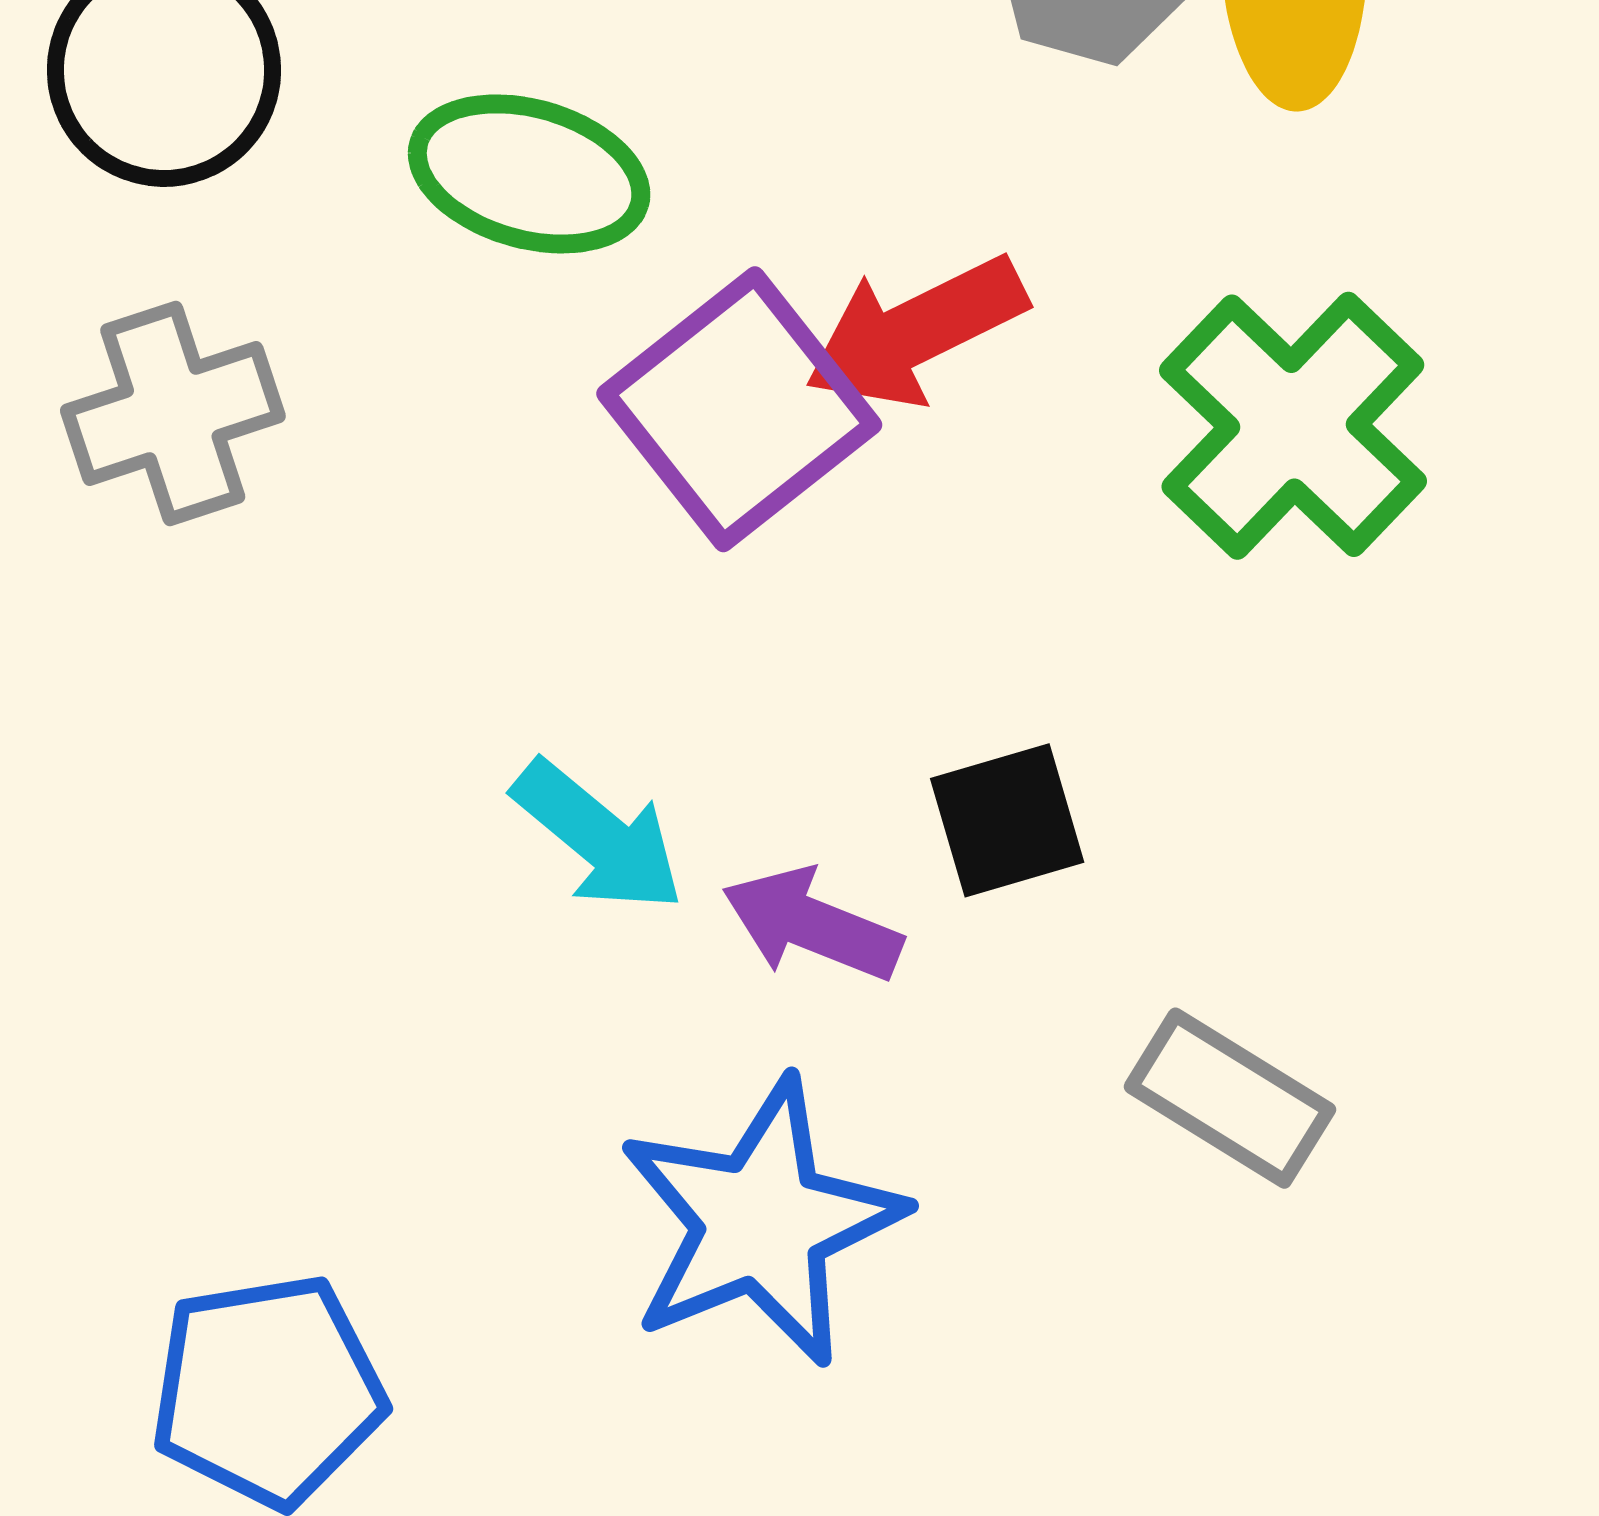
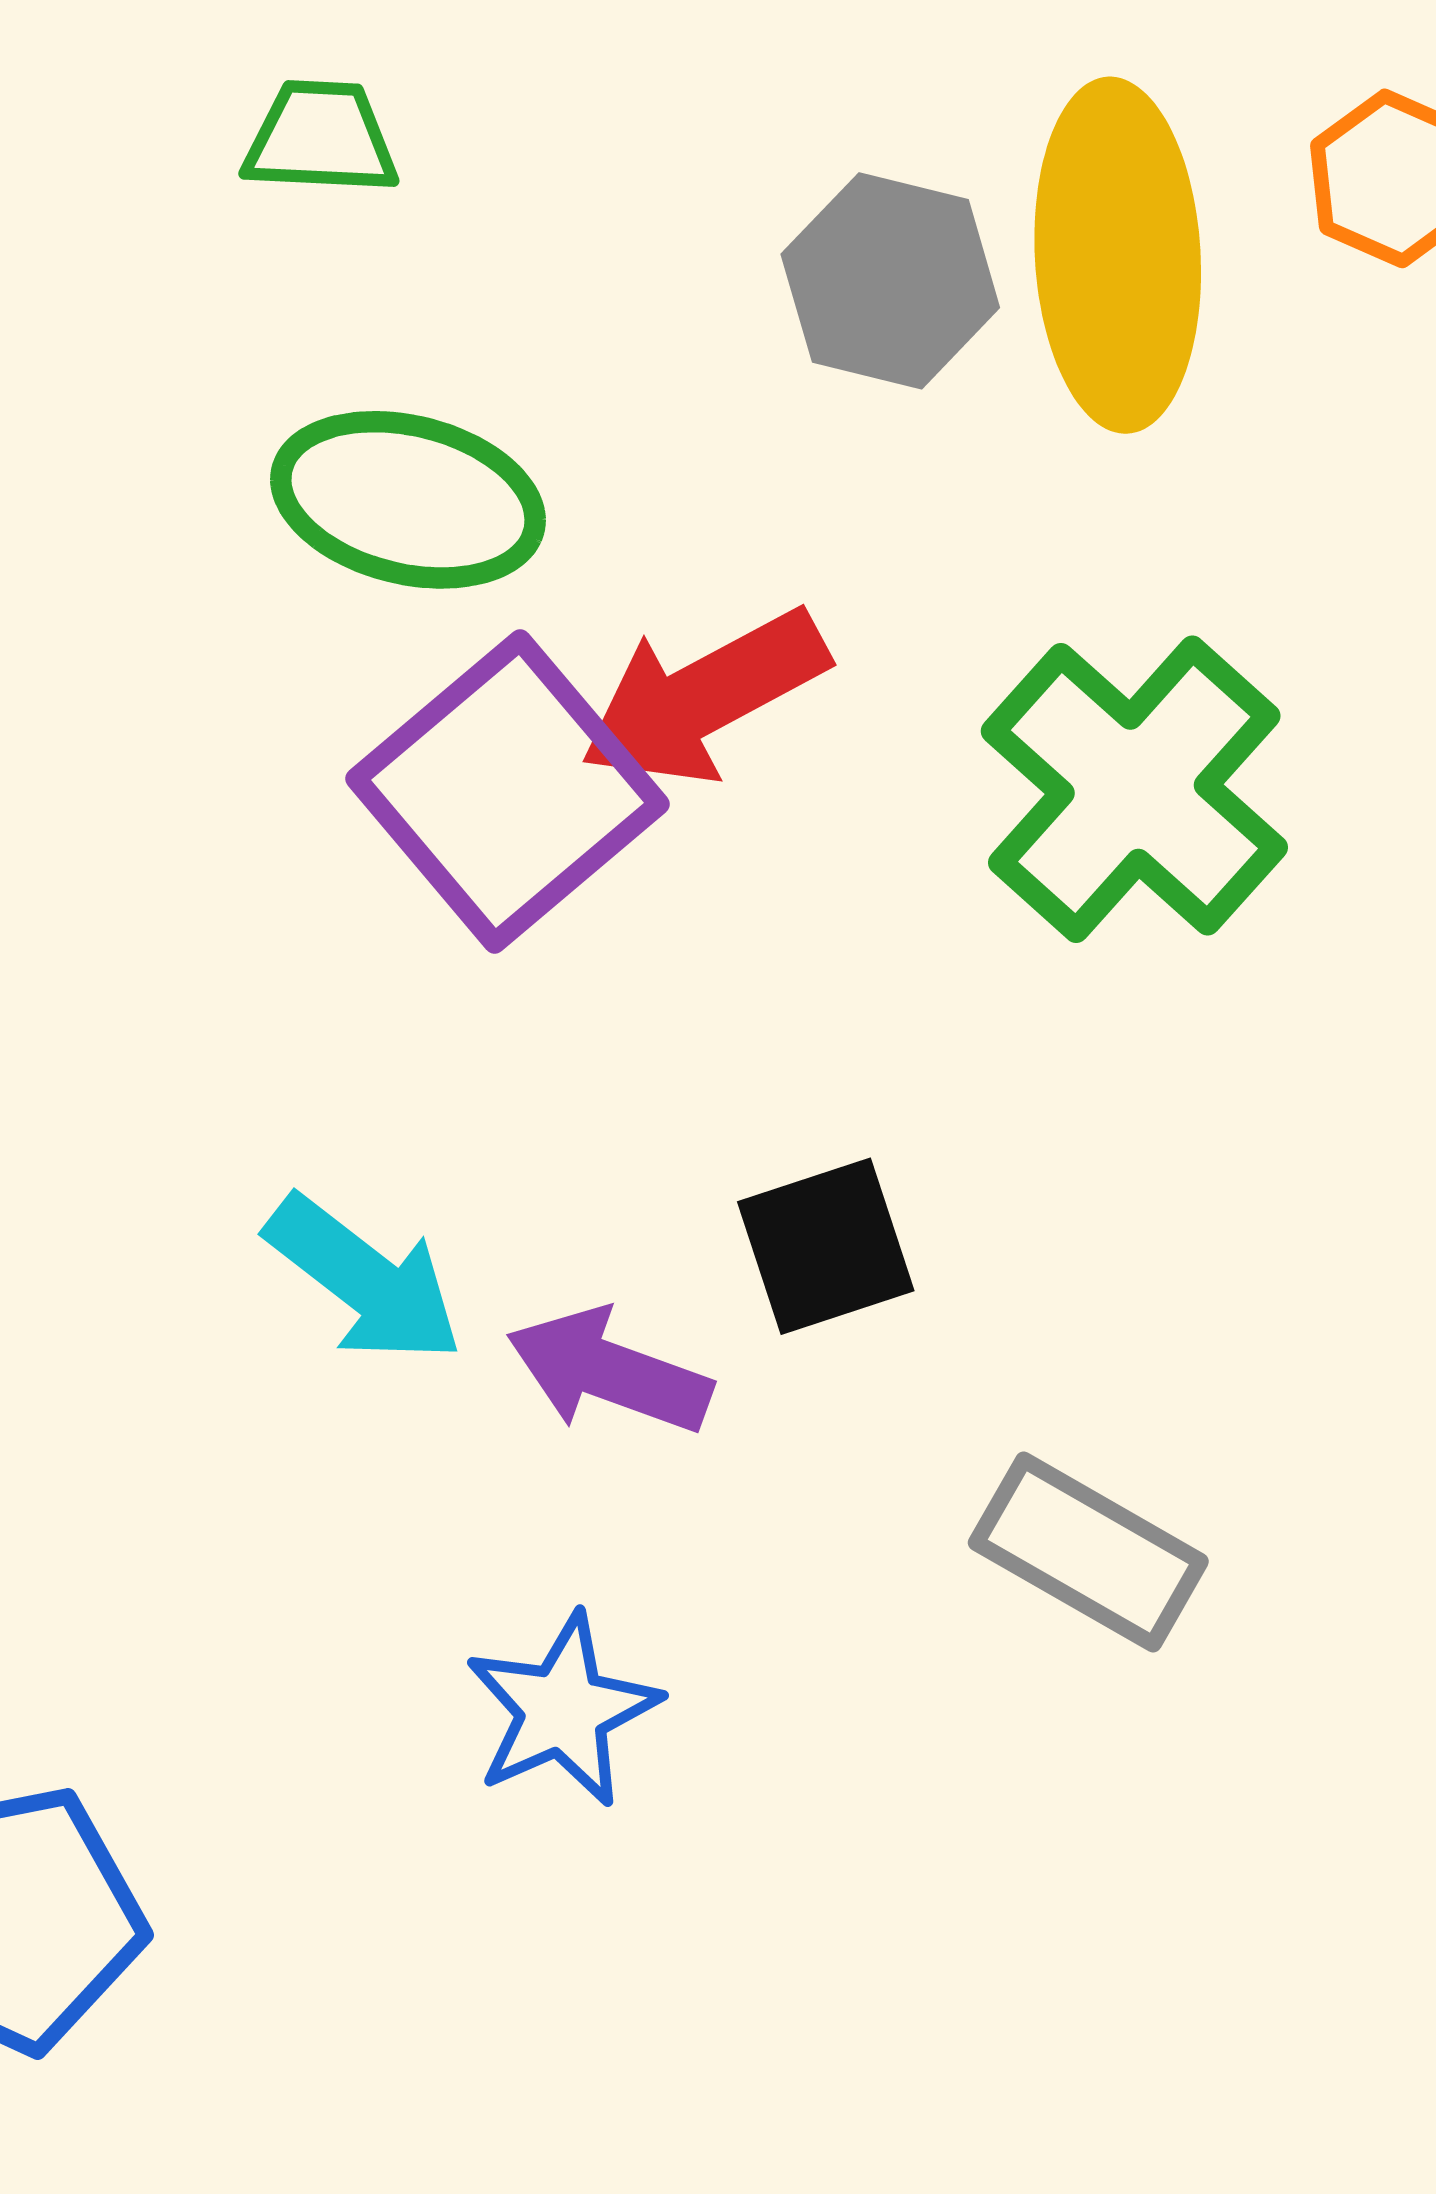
green ellipse: (529, 174) -> (408, 500), moved
blue star: (761, 1222) -> (563, 1710), size x0.6

